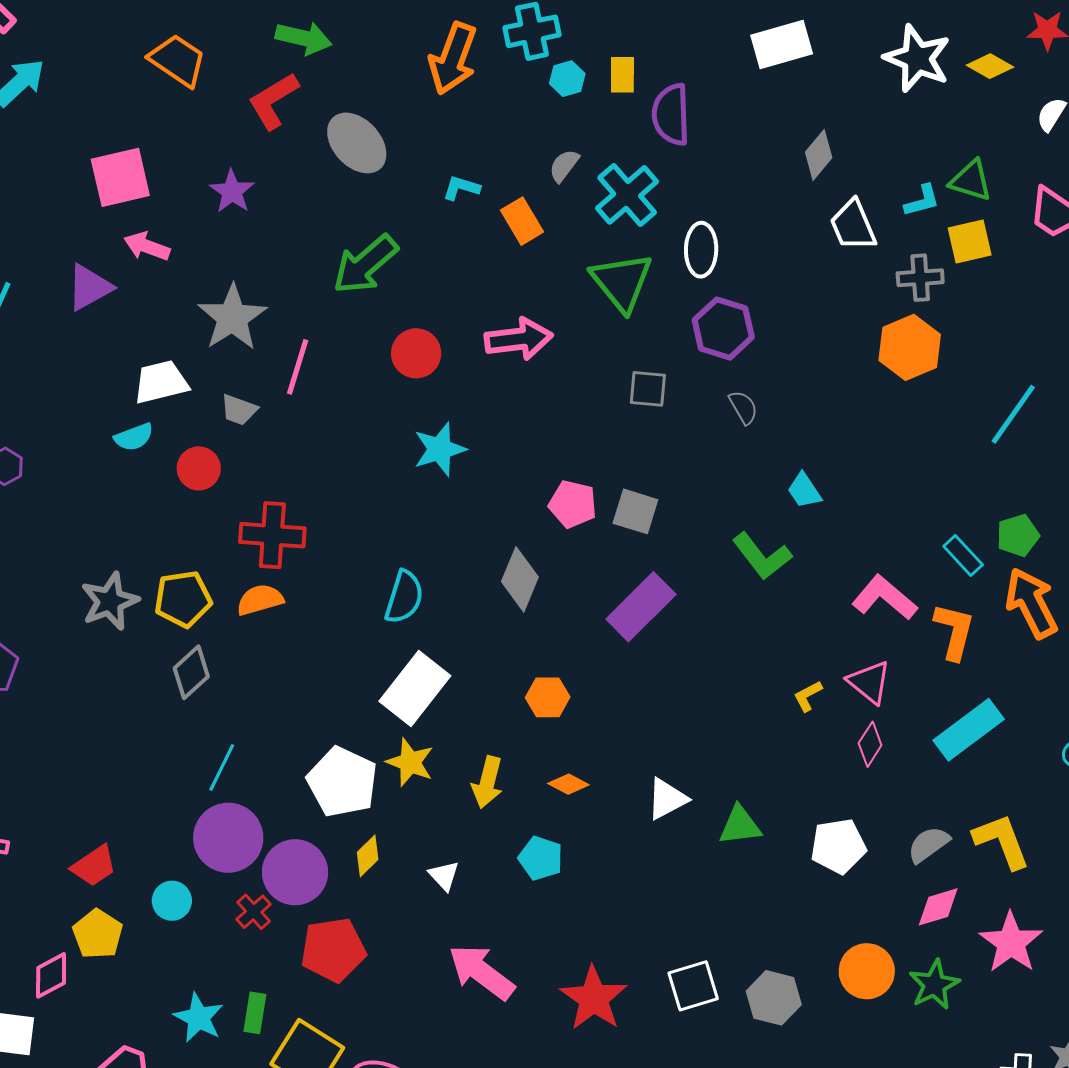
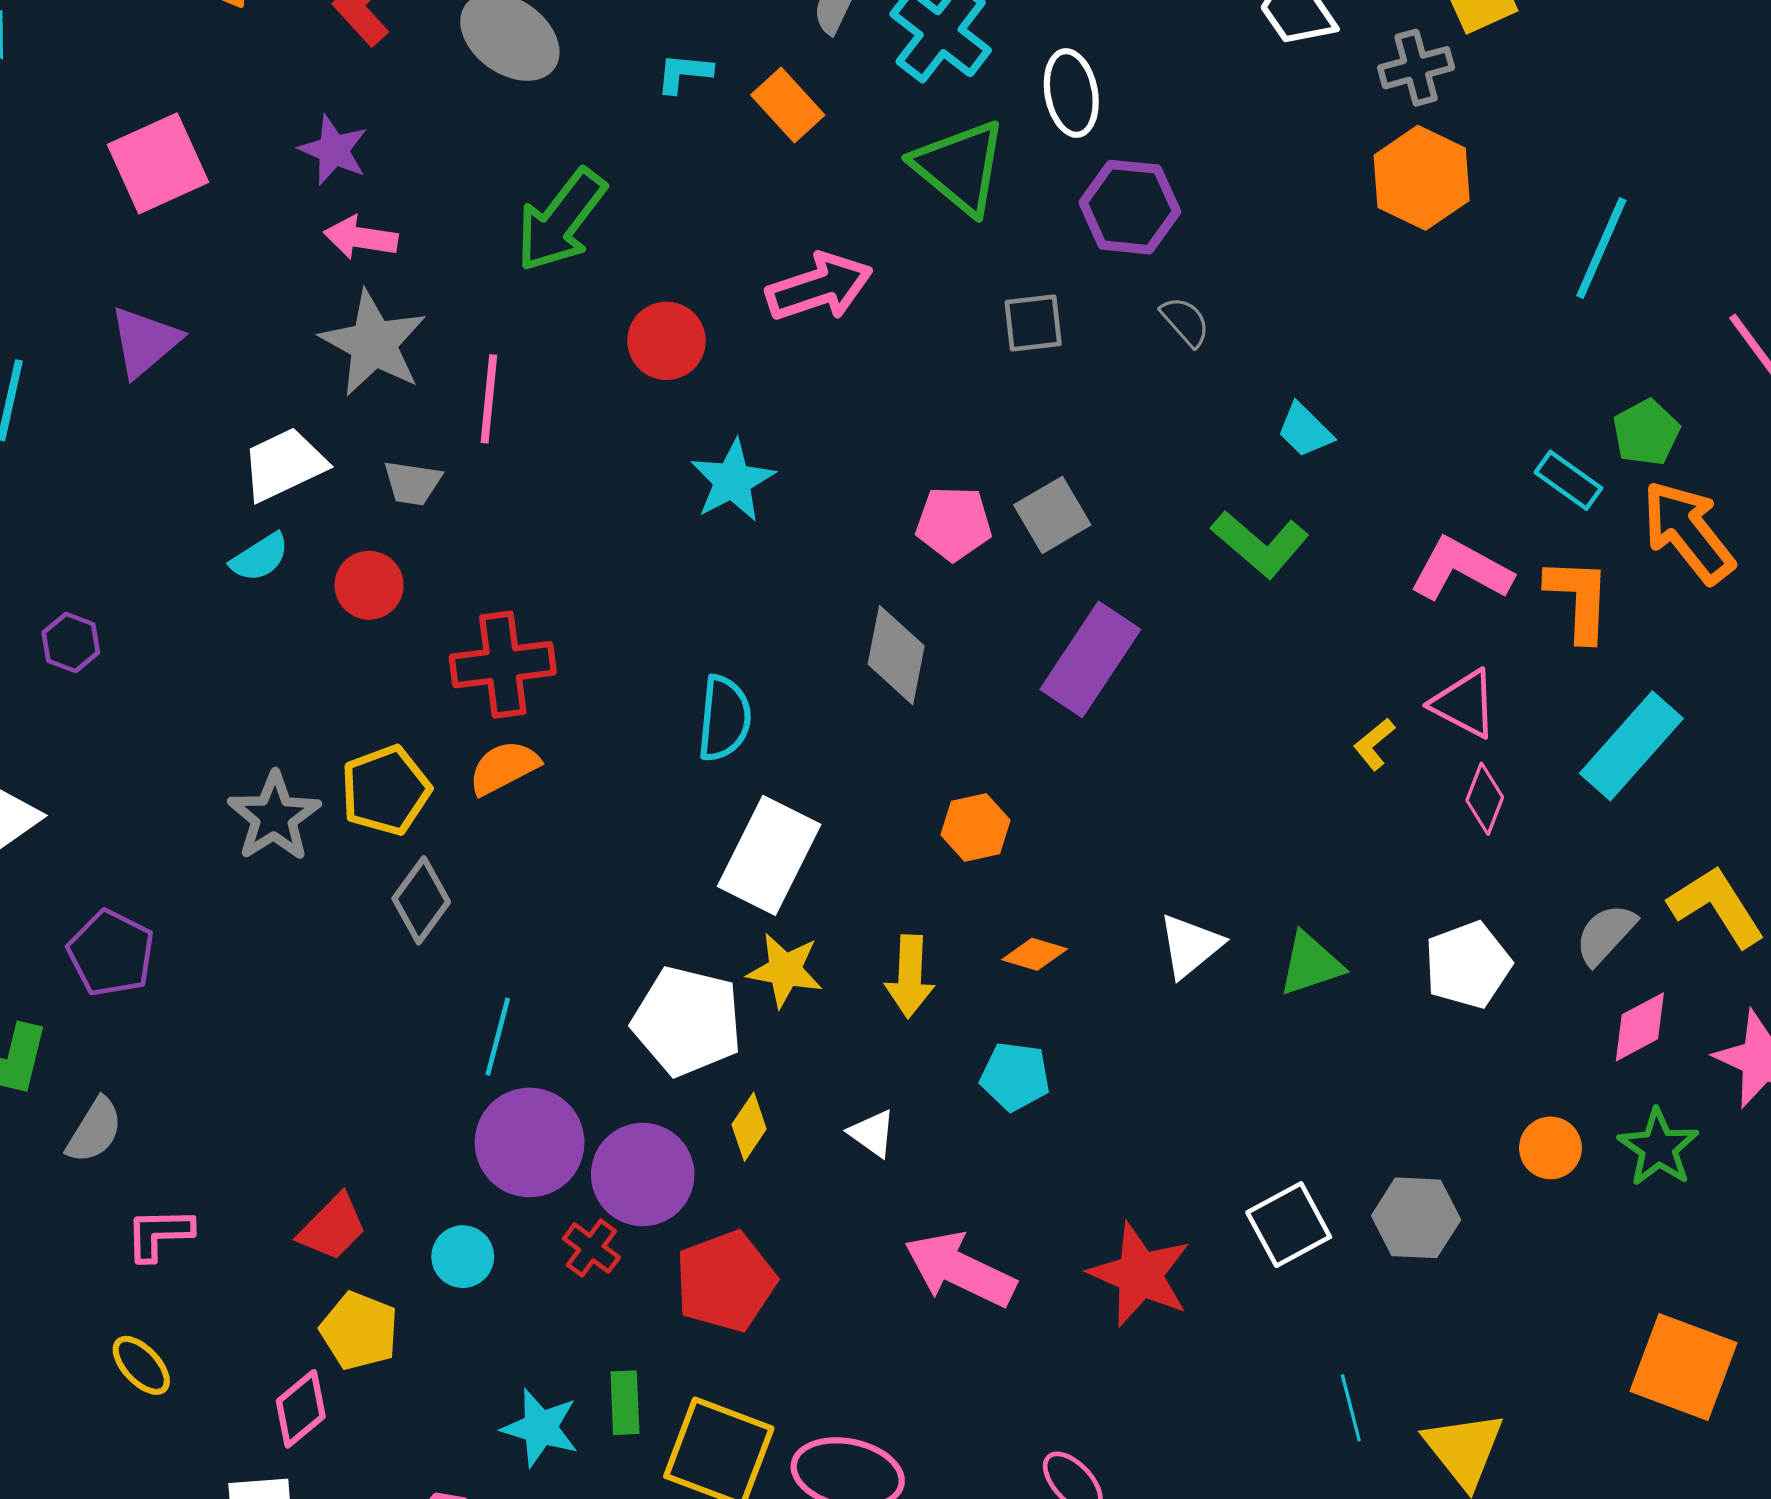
pink arrow: (147, 246) -> (361, 238), moved
gray square: (635, 511) -> (1052, 515), turned -36
orange circle: (867, 971) -> (1550, 1148), size x0.7

